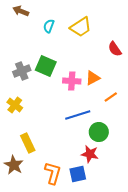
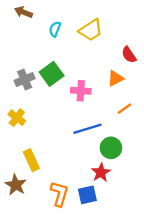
green square: (46, 66) -> (52, 74), turned 30
orange triangle: (93, 78) -> (115, 78), moved
red star: (90, 154) -> (101, 173), turned 30

